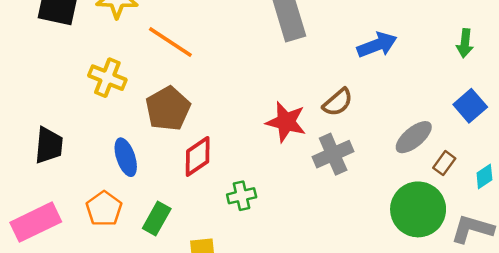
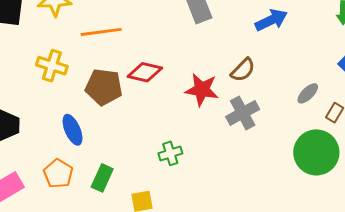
orange line: (170, 42) -> (101, 32), turned -36
brown pentagon: (168, 109) -> (104, 87), turned -30
gray ellipse: (414, 137) -> (308, 93), size x0.7
red diamond: (198, 156) -> (145, 72), moved, turned 52

